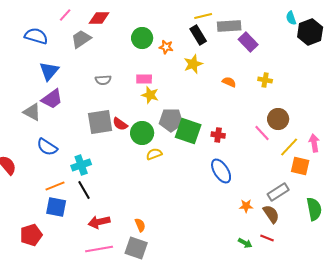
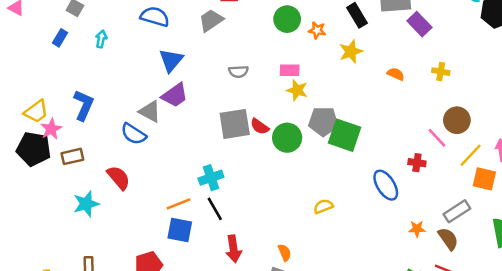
red cross: (218, 135) -> (417, 163), moved
blue semicircle: (47, 147) -> (134, 134), moved
yellow semicircle: (154, 154) -> (323, 206), moved
red arrow: (99, 222) -> (233, 249), turned -85

